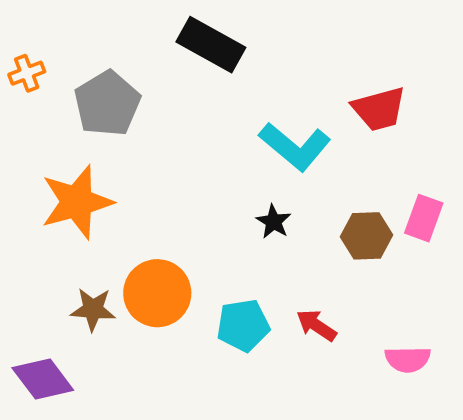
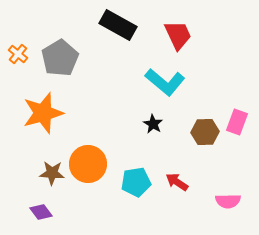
orange cross: (27, 73) -> (18, 54), moved, turned -30
red trapezoid: (379, 109) -> (178, 35), moved, turned -100
purple diamond: (43, 379) -> (41, 212), moved, size x0.7

